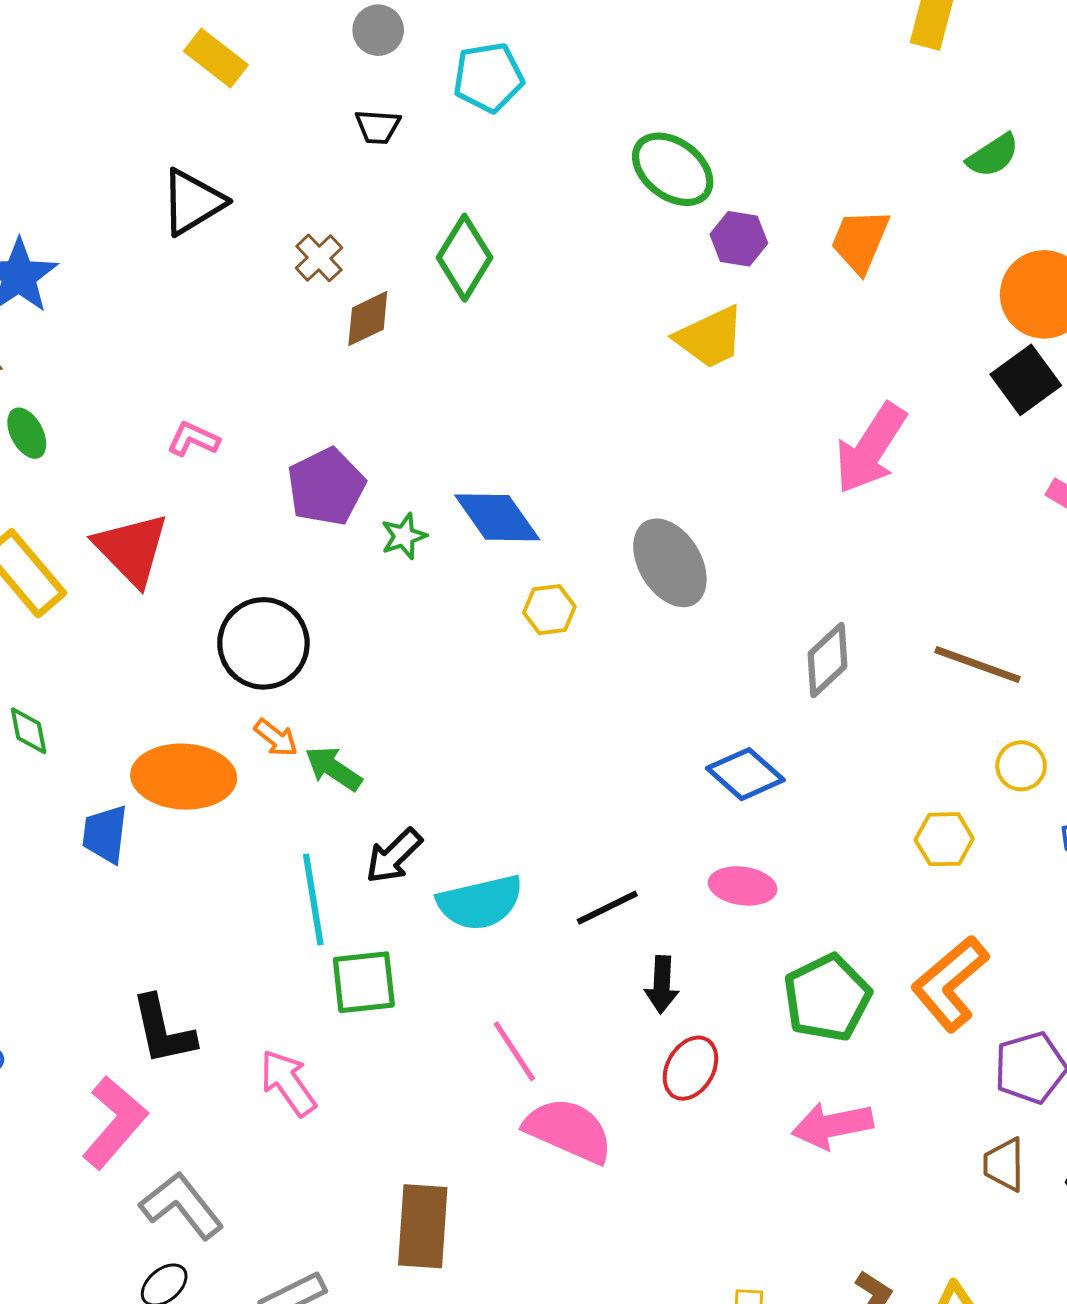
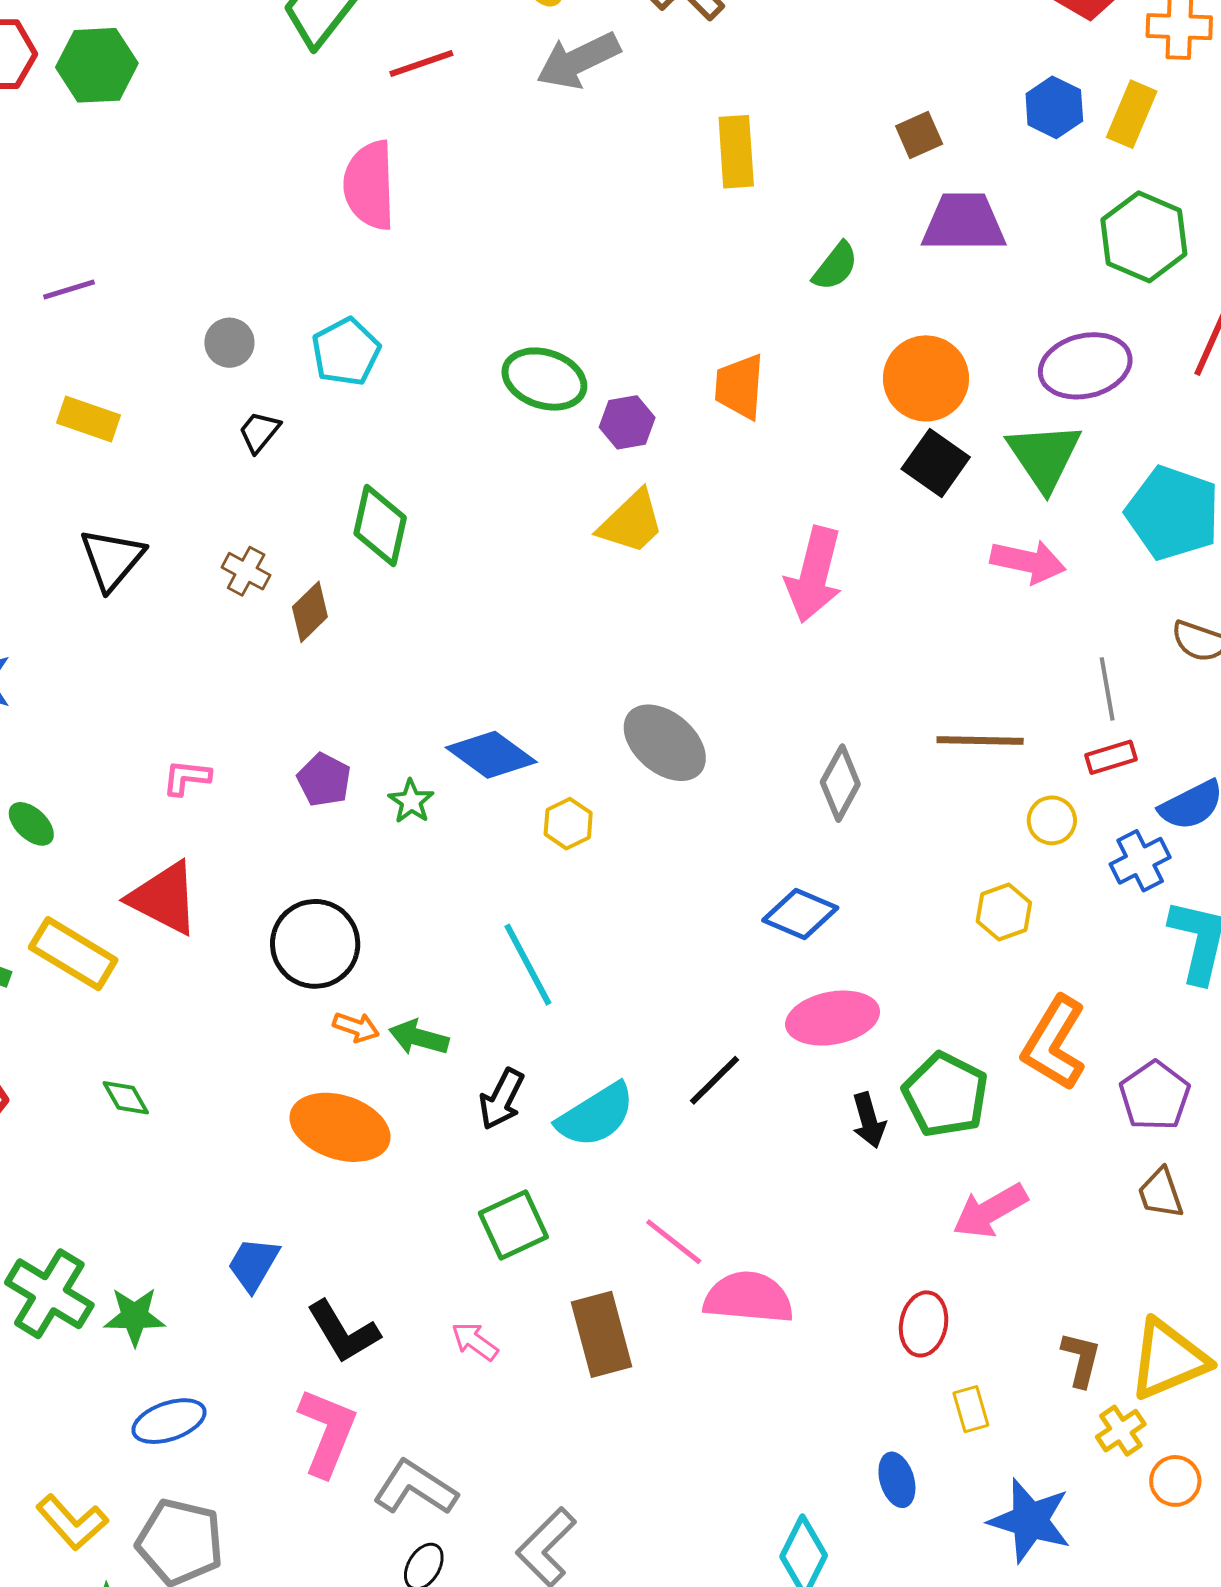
black trapezoid: (378, 127) -> (259, 432), turned 144
purple pentagon: (326, 487) -> (324, 780), size x0.7
orange ellipse: (184, 777) -> (340, 1127), moved, turned 34
blue trapezoid: (105, 834) -> (253, 1264), moved, turned 42
pink ellipse: (743, 886) -> (833, 1018), size x1.4
cyan line: (313, 900) -> (528, 965), moved
black arrow: (662, 985) -> (869, 1120), moved
red ellipse: (690, 1068) -> (924, 1324), moved
pink arrow: (288, 1083) -> (475, 1341), size x0.7
brown rectangle: (423, 1226) -> (602, 1334), moved

